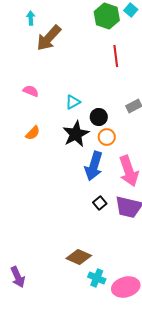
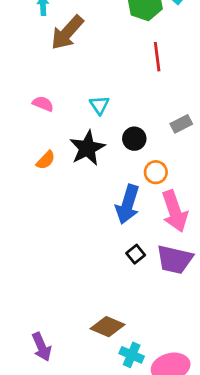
cyan triangle: (73, 102) -> (99, 105), moved, turned -35
black star: (76, 134) -> (87, 148), moved
orange circle: (107, 137) -> (156, 172), moved
purple arrow: (18, 277) -> (42, 347), moved

